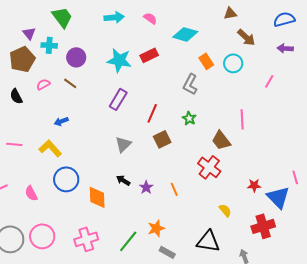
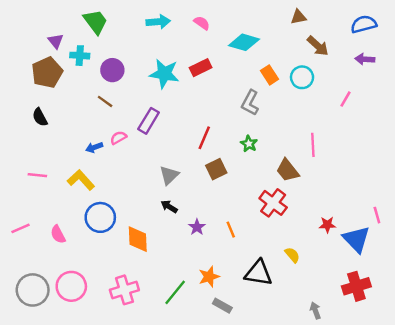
pink semicircle: (43, 84) -> (118, 138), moved
purple rectangle: (118, 99) -> (149, 121), moved
black arrow: (123, 180) -> (169, 207), moved
red cross: (263, 226) -> (356, 286), moved
black triangle: (208, 241) -> (259, 273), moved

